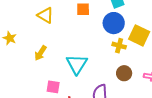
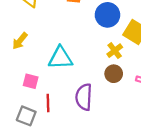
yellow cross: (119, 46) -> (115, 51), moved, turned 32
cyan triangle: (77, 64) -> (60, 58), turned 50

